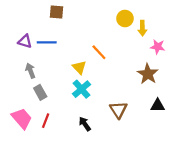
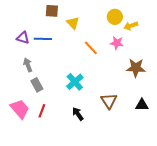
yellow arrow: (142, 28) -> (131, 26), turned 72
pink star: (158, 47) -> (117, 43), moved
yellow triangle: (79, 67) -> (73, 23), moved
brown star: (148, 74) -> (136, 68), turned -30
black triangle: (158, 105) -> (142, 105), moved

